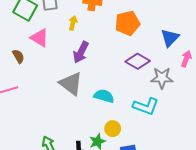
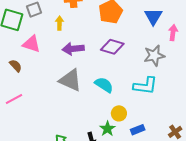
purple arrow: (81, 52) -> (73, 49), turned 70
purple diamond: (138, 61) -> (112, 47), moved
cyan semicircle: (104, 96) -> (104, 85), turned 30

